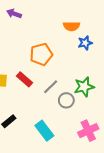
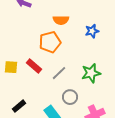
orange semicircle: (72, 26) -> (61, 20), moved
gray circle: (66, 100) -> (70, 97), moved

